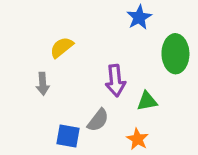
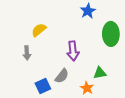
green triangle: (147, 101) -> (100, 73), moved
blue square: (68, 136) -> (43, 86), turned -35

